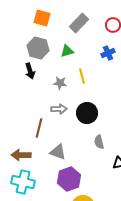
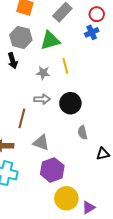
green triangle: (67, 51) -> (50, 40), size x1.5
blue cross: (108, 53) -> (92, 32), moved

